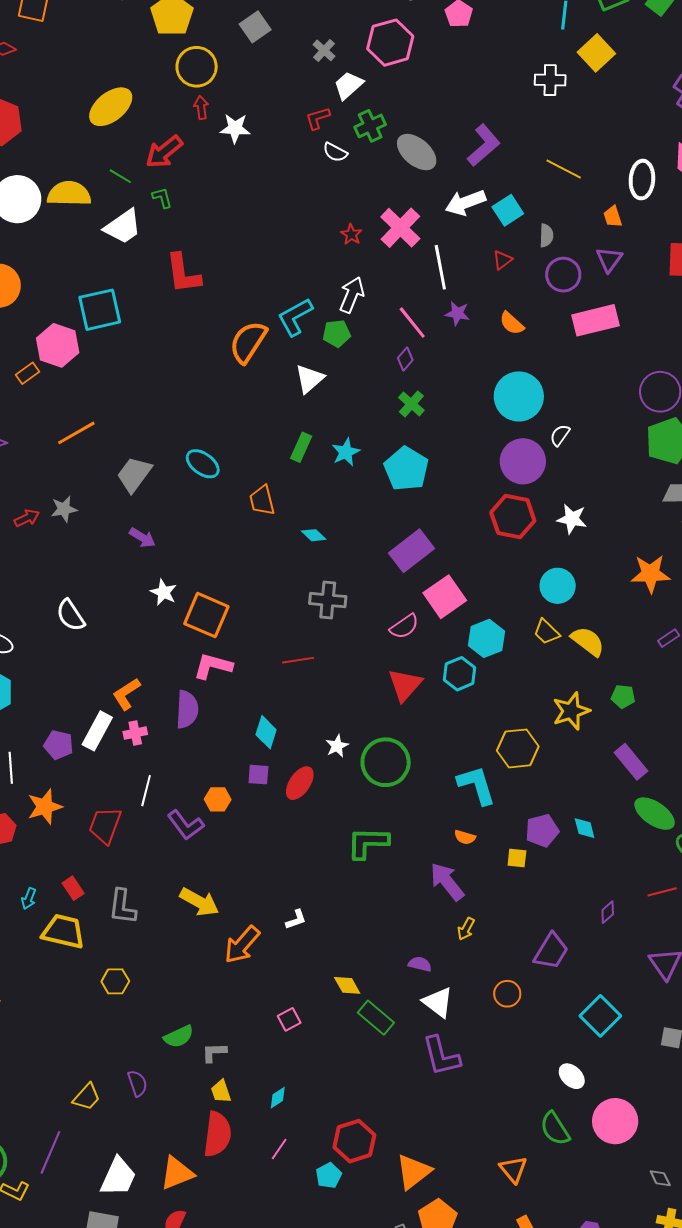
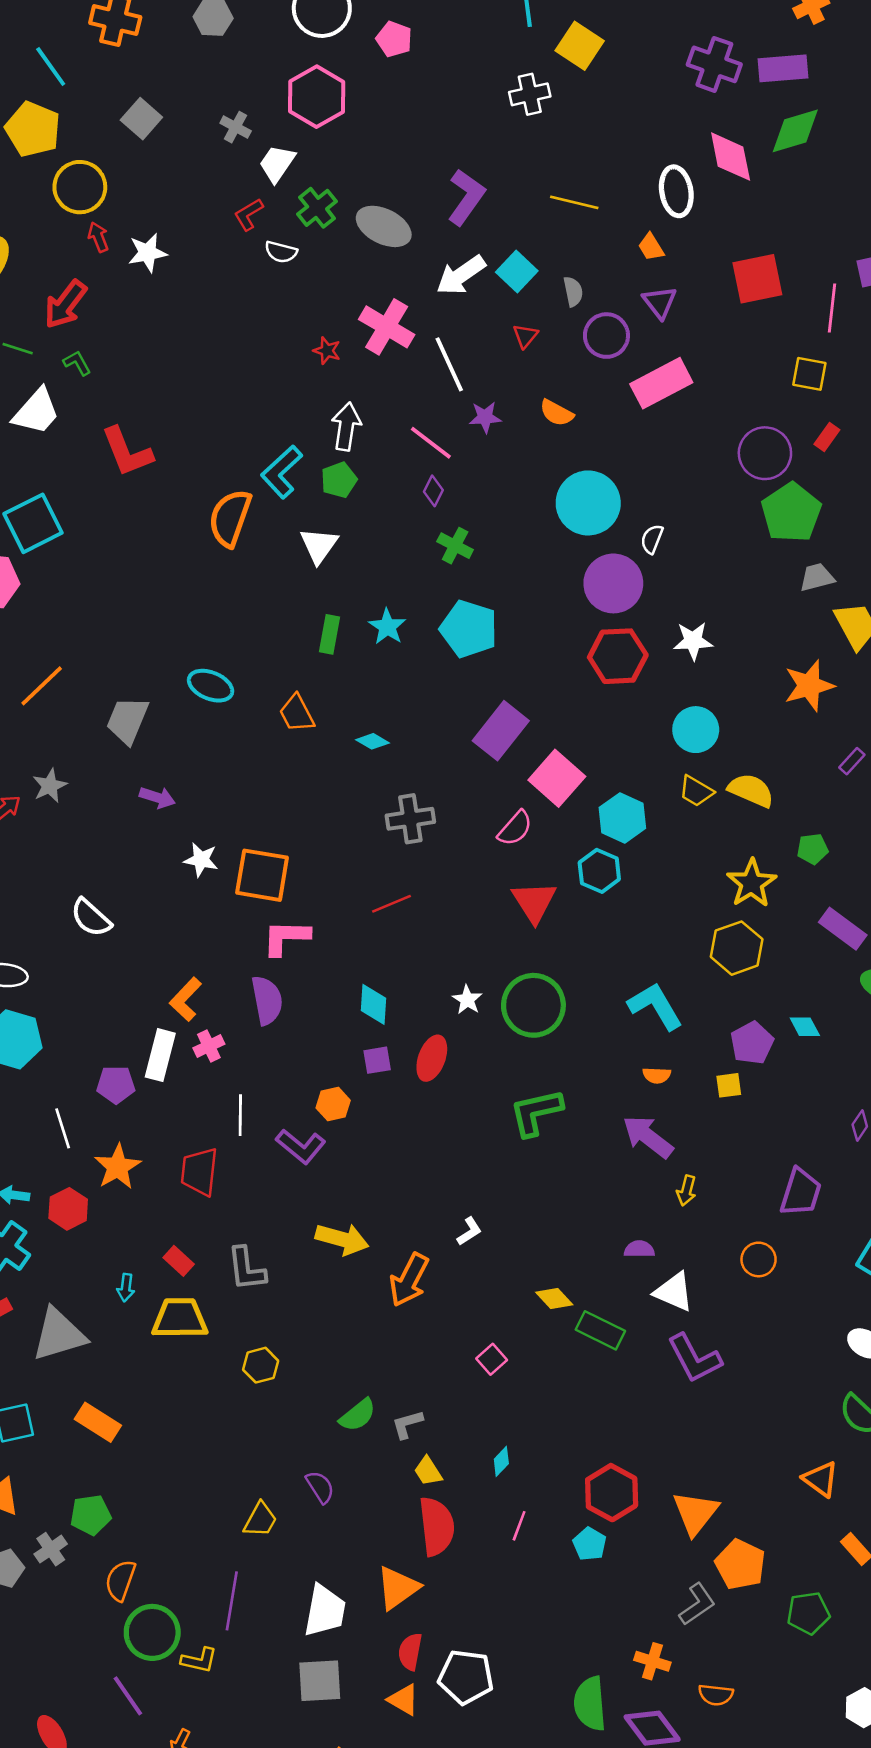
yellow hexagon: (518, 748) -> (737, 948), moved

